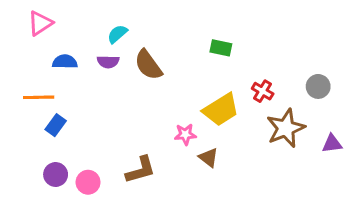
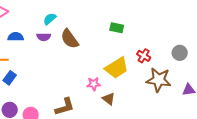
brown star: (286, 128) -> (159, 80), turned 30

